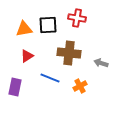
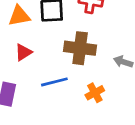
blue line: (50, 78) -> (54, 82), turned -36

